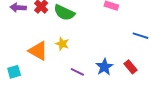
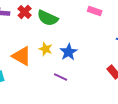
blue star: (104, 67) -> (69, 52), moved

